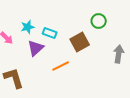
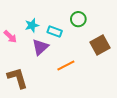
green circle: (99, 21) -> (78, 19), moved
brown square: (80, 42) -> (100, 45), moved

